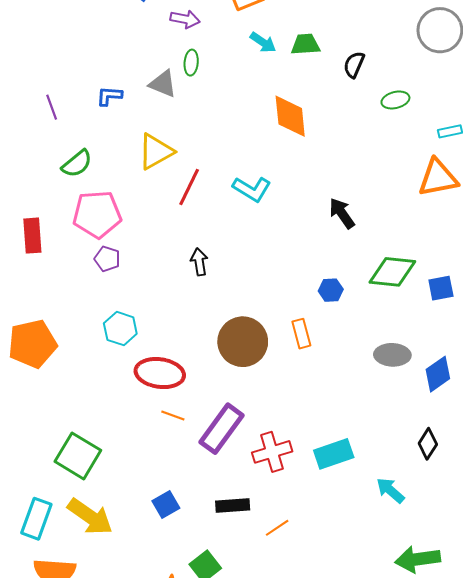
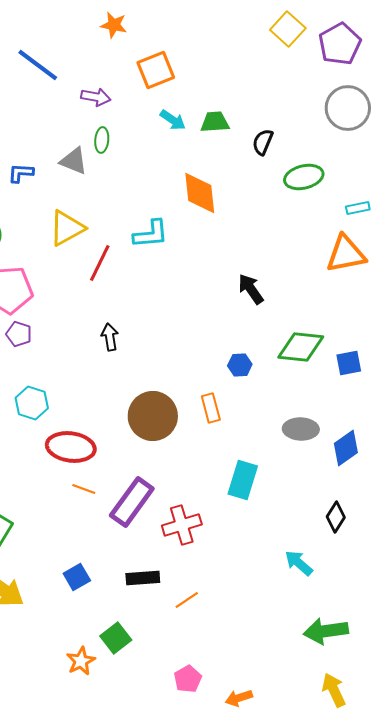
green ellipse: (395, 100) -> (304, 177), size x1.4
cyan L-shape: (252, 189) -> (151, 234), moved, turned -36
cyan rectangle: (334, 454) -> (243, 480), moved, turned -54

